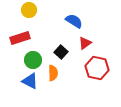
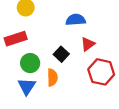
blue semicircle: (74, 21) -> (76, 20), turned -36
blue triangle: (30, 81) -> (27, 86), turned 36

